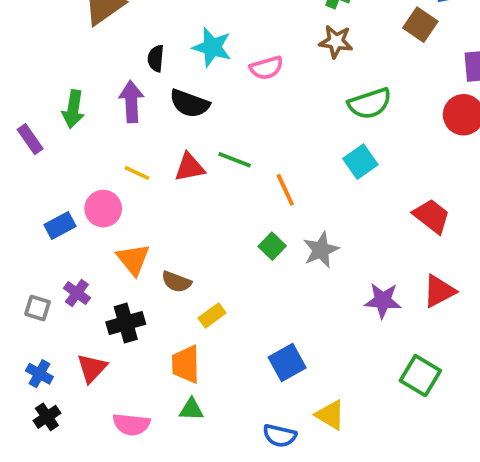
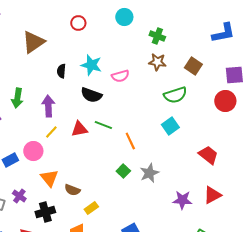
brown square: (420, 25) -> (193, 66), moved
purple arrow: (131, 102) -> (48, 106), moved
black semicircle: (190, 103) -> (91, 95), moved
yellow line: (137, 173) -> (51, 132), turned -72

